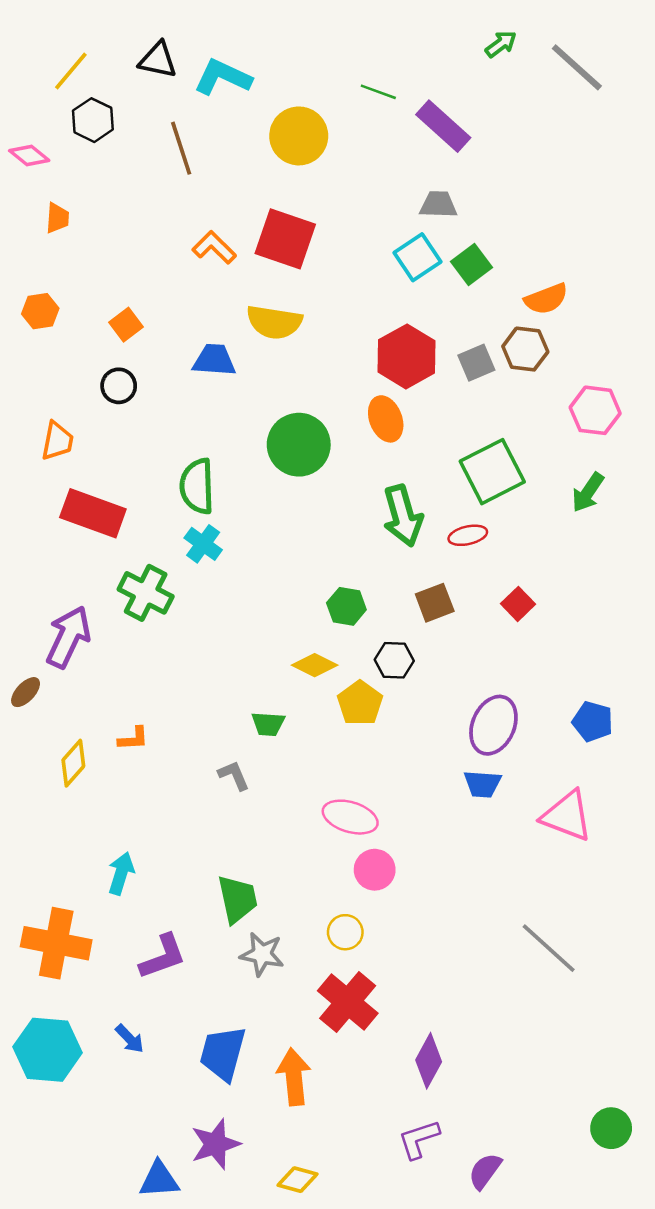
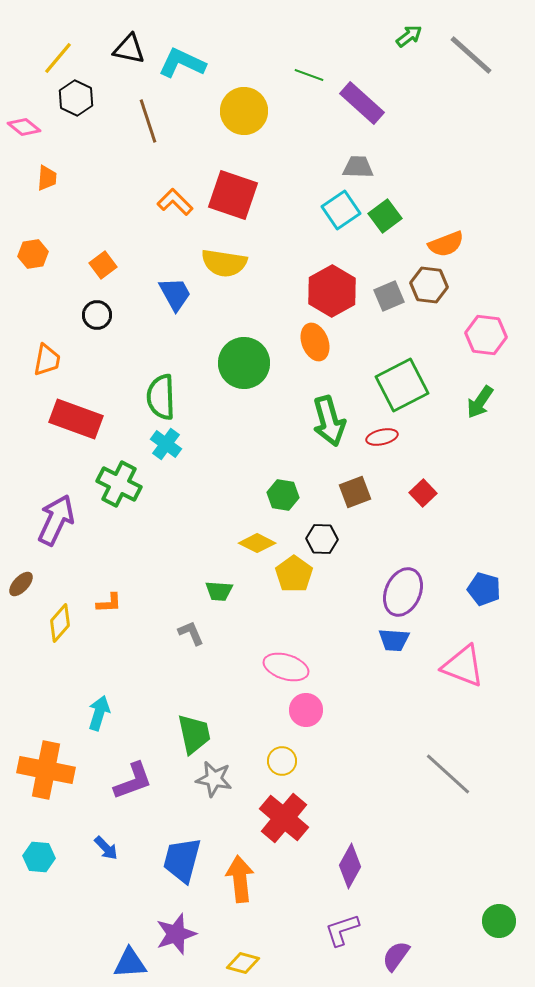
blue trapezoid: (214, 360) -> (175, 294), turned 57
brown ellipse: (26, 692) -> (21, 584), moved
cyan hexagon: (48, 1050) -> (39, 857), size x0.6

